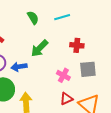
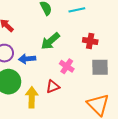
pink cross: (63, 75) -> (67, 66), moved
red triangle: (66, 99) -> (53, 87), moved

